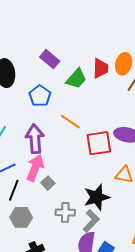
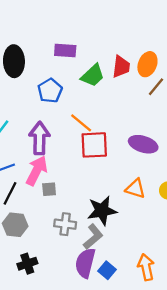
purple rectangle: (50, 59) -> (65, 51), turned -42
red square: (99, 143) -> (94, 145), moved
gray square: (48, 183) -> (49, 189), turned 32

